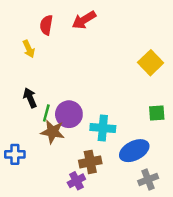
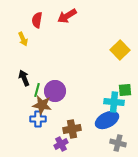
cyan cross: (103, 128) -> (114, 102), moved
blue cross: (15, 154) -> (38, 119), moved
gray cross: (148, 180) -> (118, 143), turned 35

